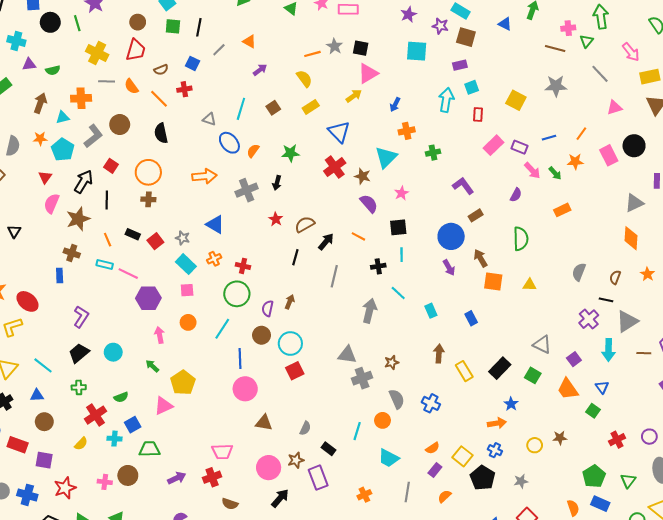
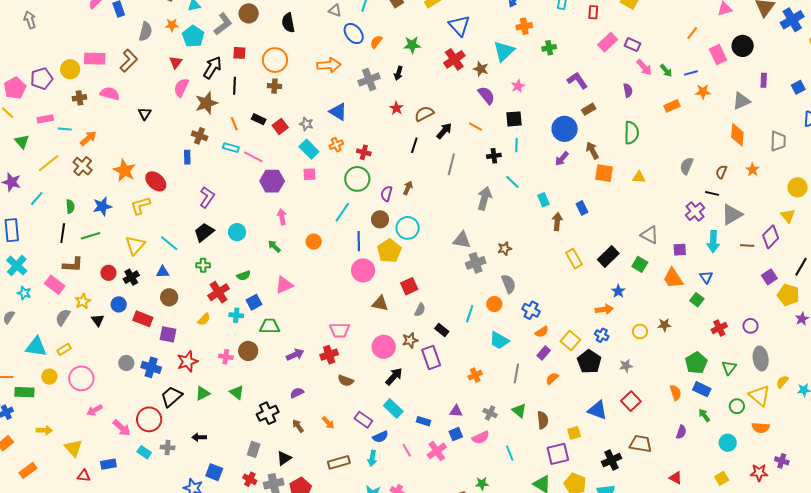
blue line: (549, 138) -> (691, 73), moved
orange star: (575, 161) -> (703, 92), moved
red square: (111, 166) -> (239, 53), turned -32
purple semicircle: (516, 195) -> (628, 90), turned -40
purple arrow: (449, 268) -> (562, 159), turned 70
orange circle: (188, 322) -> (314, 242), moved
brown arrow: (439, 354) -> (557, 222), moved
purple square: (574, 359) -> (680, 250), turned 32
red square: (295, 371) -> (409, 286), moved
yellow pentagon: (183, 383) -> (389, 251), moved
blue cross: (431, 403) -> (531, 310), moved

